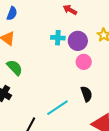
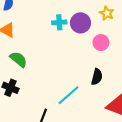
pink circle: (84, 62) -> (101, 43), moved
black semicircle: (87, 94) -> (97, 77), turned 42

